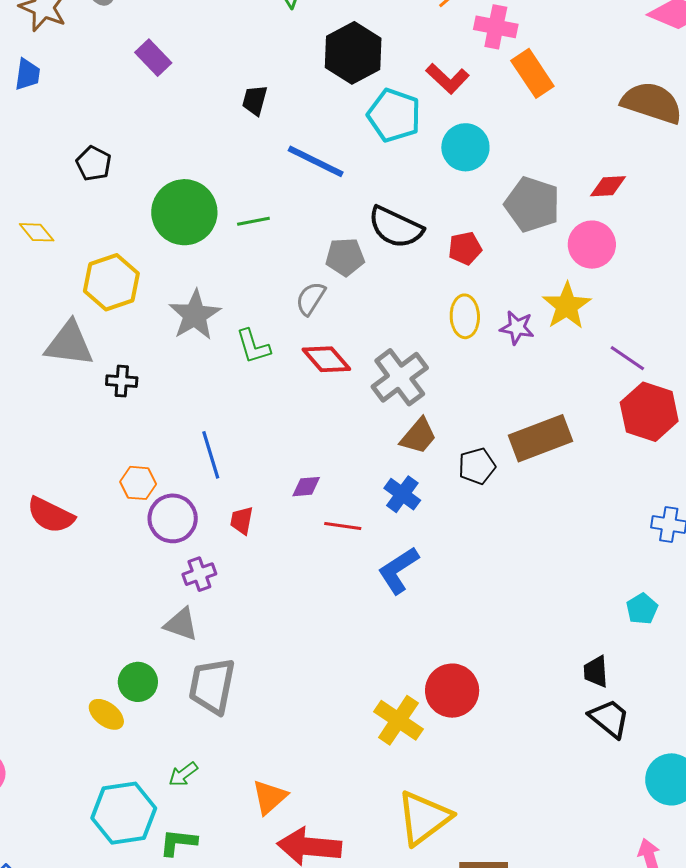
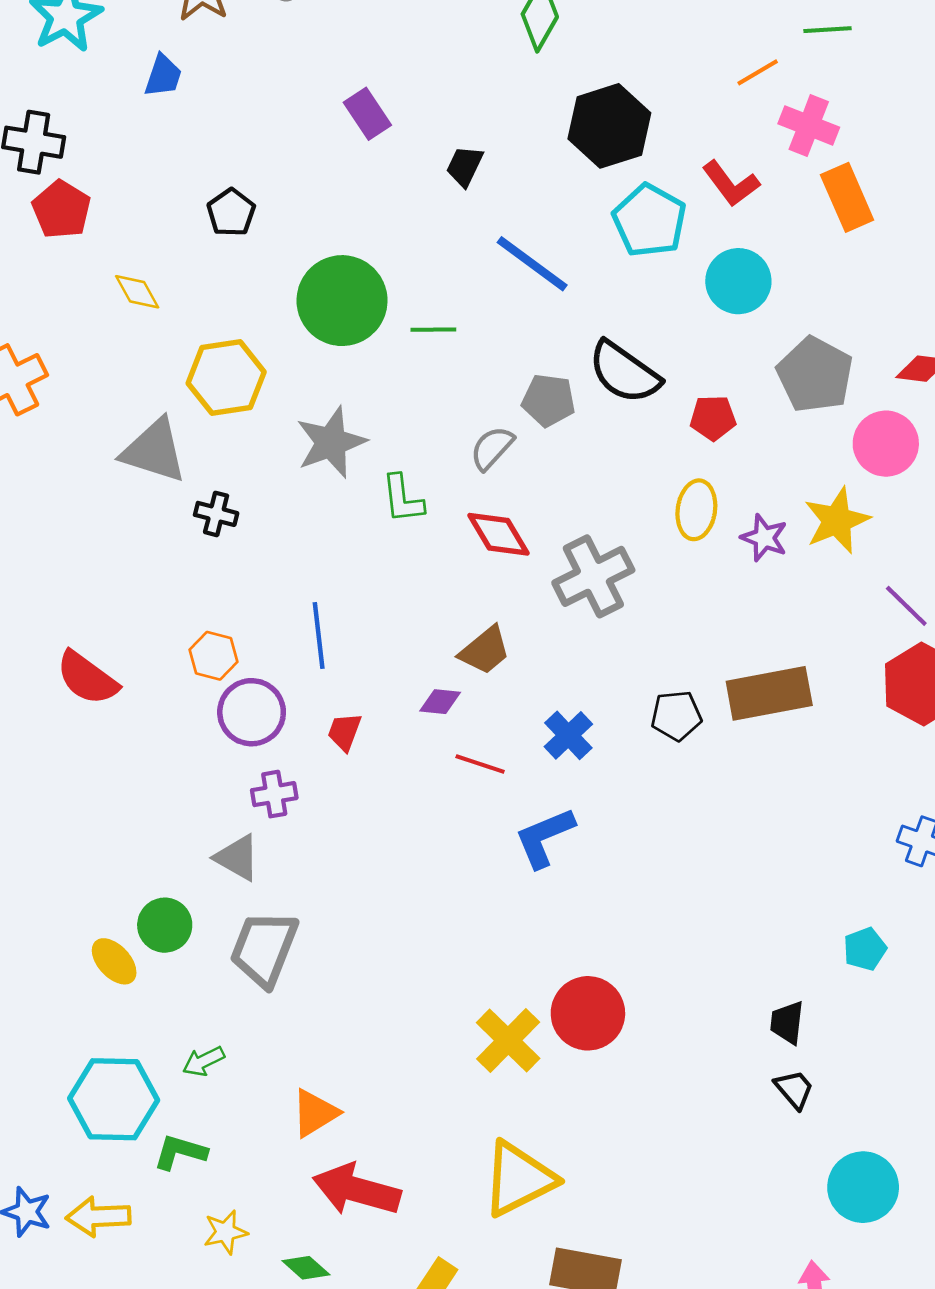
purple rectangle: (153, 58) -> (367, 114), moved
brown trapezoid: (418, 436) -> (485, 650), moved
black trapezoid: (609, 718) -> (794, 1089), size x0.7

